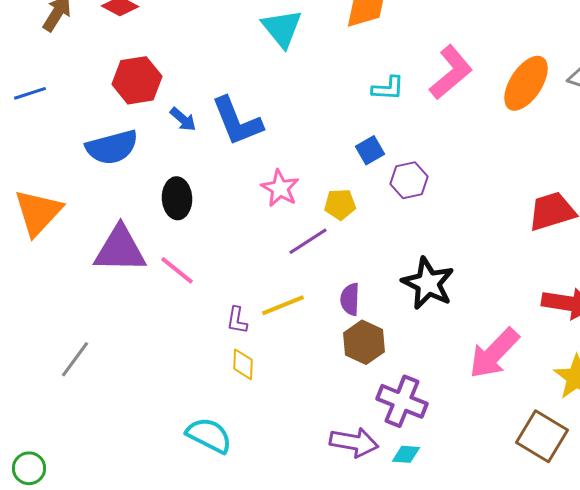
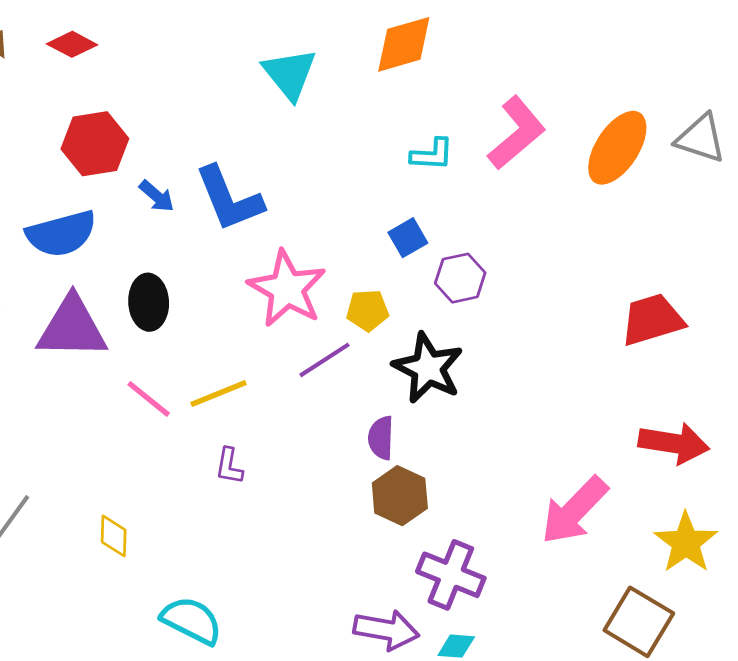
pink star: (280, 188) -> (287, 289), size x1.5
purple triangle: (120, 249) -> (72, 328), moved
black star: (428, 283) -> (428, 368), moved
yellow line: (283, 305) -> (218, 394), moved
yellow diamond: (243, 364) -> (114, 536), moved

